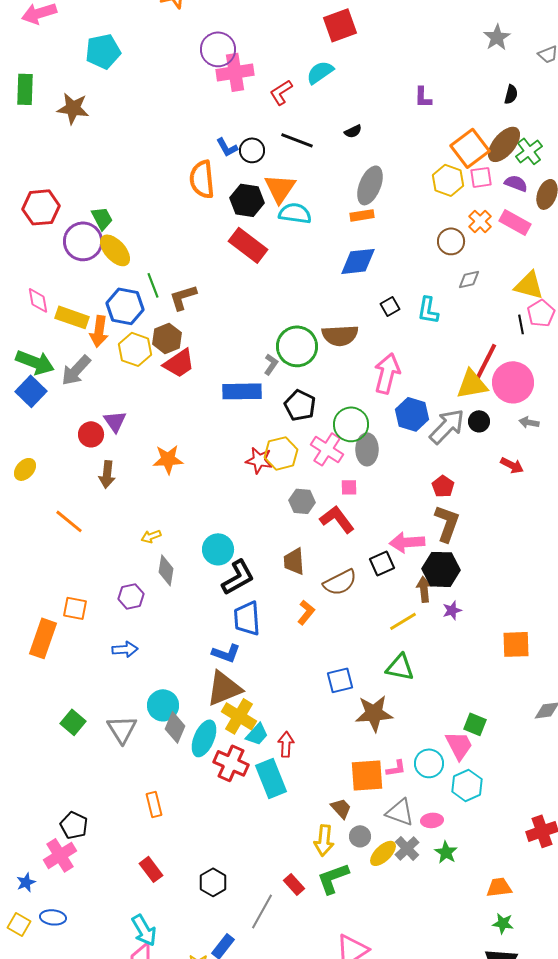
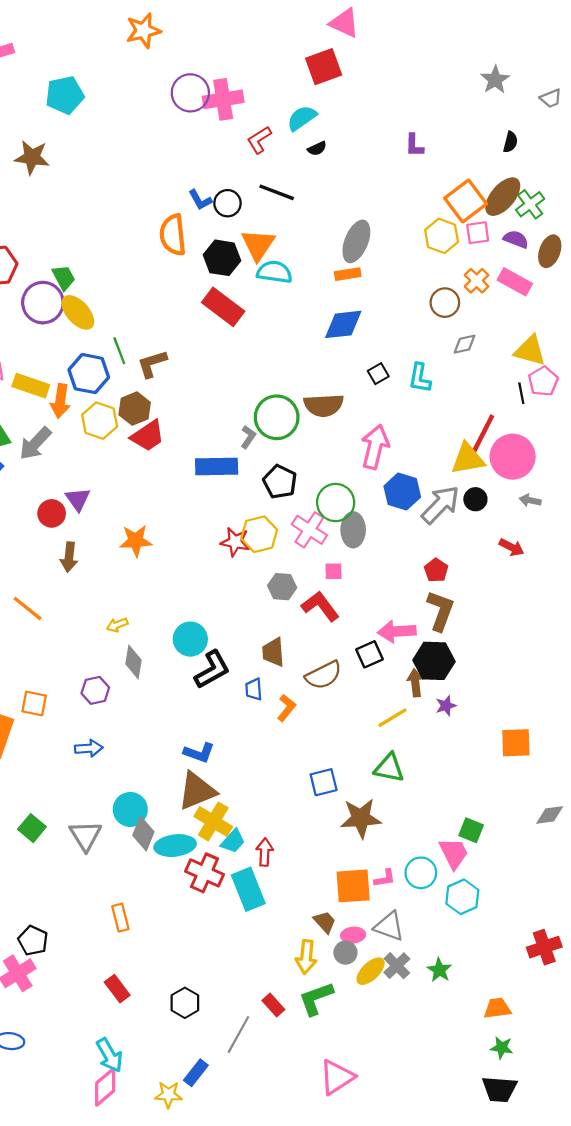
pink cross: (235, 72) -> (223, 99), moved
black semicircle: (353, 131) -> (317, 149), moved
blue trapezoid: (247, 618) -> (254, 689), moved, size x0.6
cyan ellipse: (204, 738) -> (175, 846), turned 60
pink ellipse: (432, 820) -> (353, 935), moved

